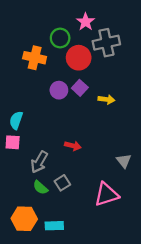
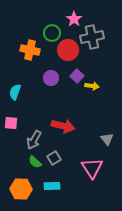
purple square: (80, 88) -> (77, 76), moved
cyan semicircle: (16, 120) -> (15, 92), moved
red arrow: (73, 146) -> (63, 126), size x1.6
pink triangle: (106, 194) -> (92, 168), turned -45
cyan rectangle: (54, 226) -> (52, 186), moved

